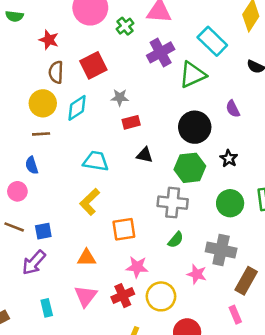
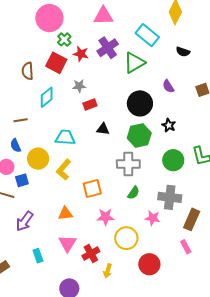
green cross: (125, 26) -> (64, 39), moved
red star: (49, 40) -> (81, 54), moved
red square: (93, 65) -> (56, 63), turned -30
yellow circle: (43, 103) -> (38, 159), moved
blue square: (43, 231) -> (22, 180), moved
red cross: (123, 296) -> (91, 254), moved

